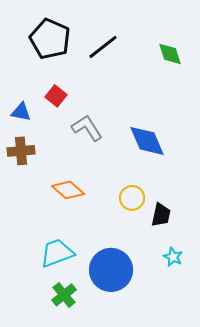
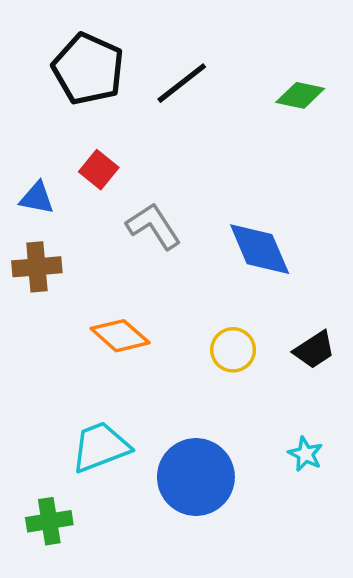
green diamond: (170, 54) -> (300, 95), turned -60
black trapezoid: (161, 215) -> (314, 350), moved, turned 45
green cross: (64, 295) -> (49, 521), moved, turned 30

